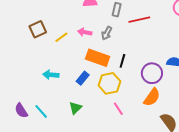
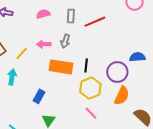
cyan arrow: (51, 75) -> (12, 77), moved, turned 105
blue rectangle: (83, 78) -> (39, 96), moved
yellow hexagon: (109, 83) -> (90, 88), moved

